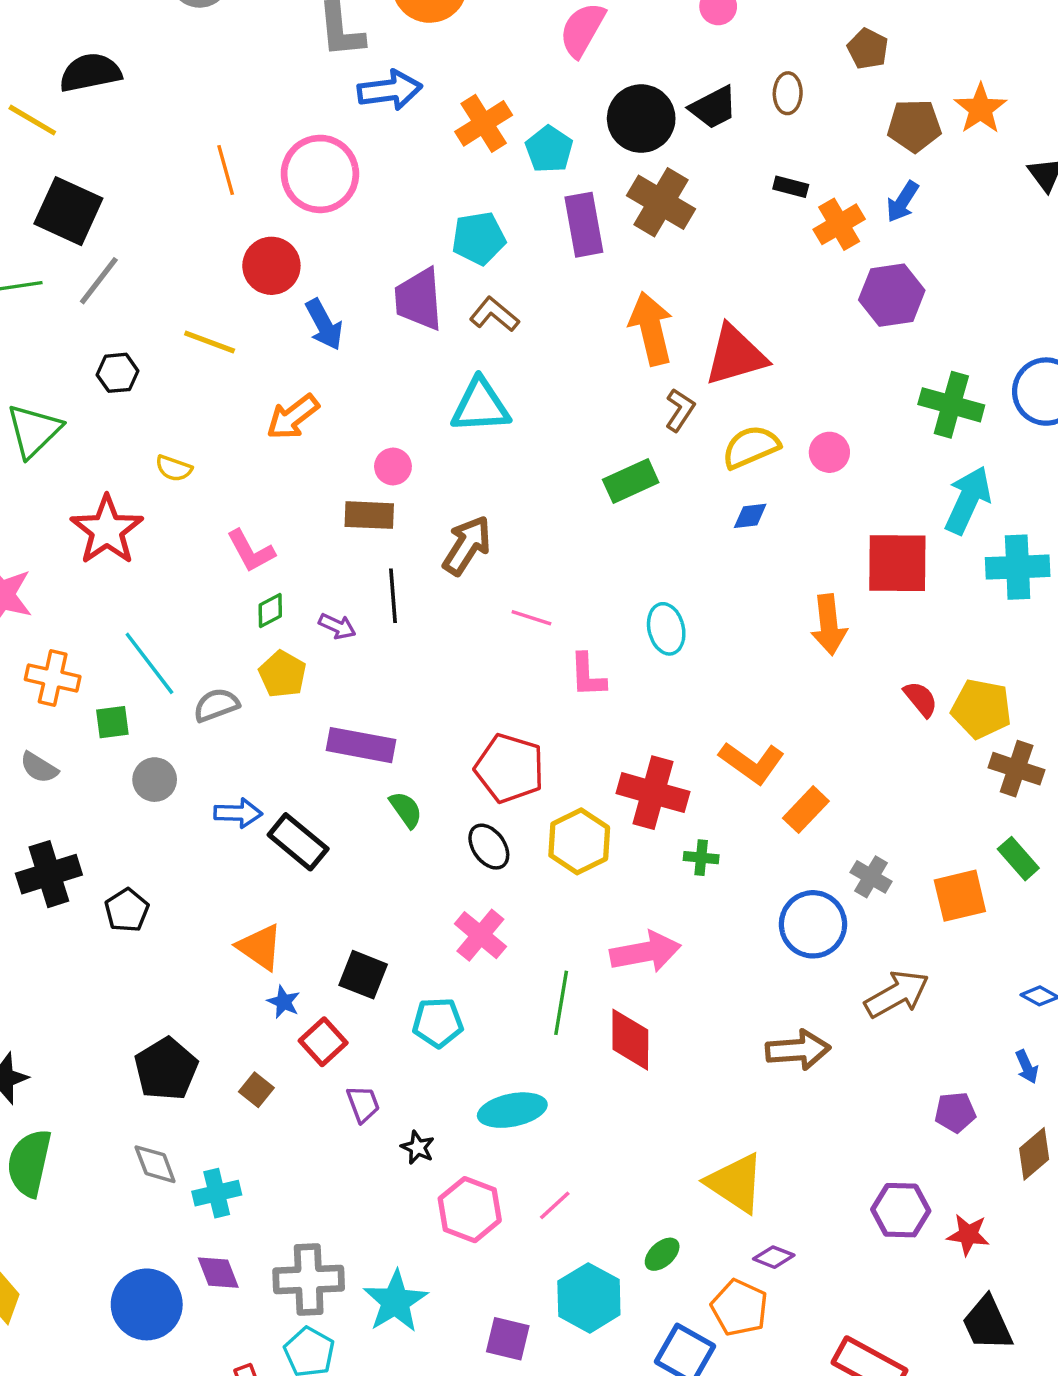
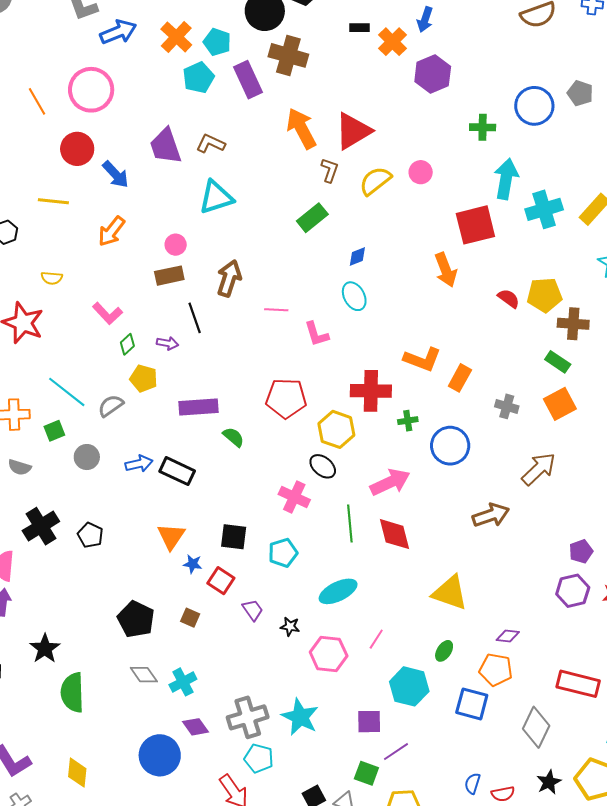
cyan pentagon: (479, 238) -> (198, 78), moved
green cross: (951, 405) -> (483, 127), size x0.7
blue diamond: (750, 516) -> (357, 257), moved
black ellipse: (489, 847) -> (323, 466), moved
green rectangle: (1018, 859) -> (558, 362), moved
blue circle: (813, 924) -> (450, 446), moved
orange triangle: (260, 947) -> (171, 536), turned 44
purple pentagon: (955, 1112) -> (581, 551), moved
yellow triangle: (735, 1183) -> (450, 593), moved

